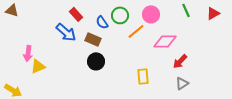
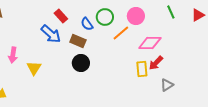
red arrow: (180, 61) -> (156, 63), moved
yellow triangle: (38, 66) -> (34, 68), moved, turned -35
yellow rectangle: (143, 76) -> (142, 69), moved

